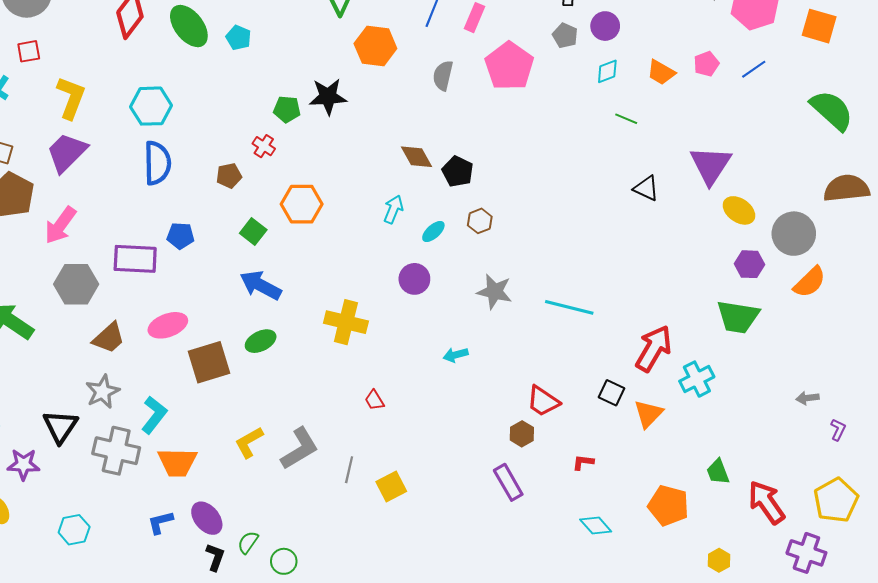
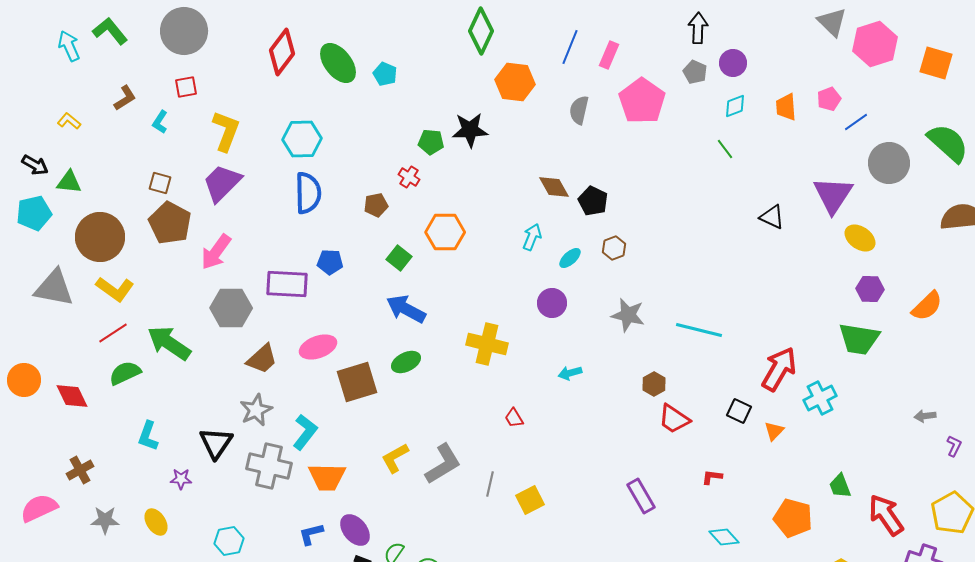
blue line: (754, 69) -> (856, 122), moved
orange trapezoid: (661, 72) -> (786, 107), turned 56
green line: (626, 119) -> (725, 149), moved, turned 30
gray circle: (794, 234) -> (889, 163), moved
cyan arrow: (456, 355) -> (570, 373), moved
orange triangle: (648, 414) -> (774, 431), size x0.7
brown hexagon: (522, 434) -> (654, 384), moved
purple star: (23, 464) -> (181, 479), size x0.7

